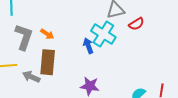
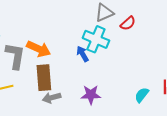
orange arrow: (47, 34) -> (39, 49), size x1.6
gray arrow: (31, 77) -> (52, 98), moved, turned -30

